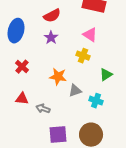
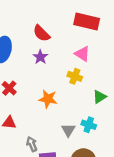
red semicircle: (52, 16) -> (41, 33), turned 72
gray triangle: (75, 91) -> (68, 130), moved, turned -40
gray arrow: (43, 109) -> (32, 144), moved, turned 48

